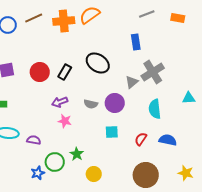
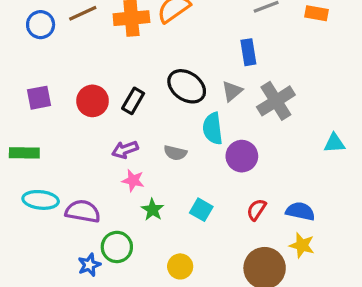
gray triangle: (132, 82) -> (232, 91), moved
purple circle: (115, 103) -> (242, 156), moved
cyan semicircle: (155, 109) -> (213, 129), moved
cyan square: (112, 132) -> (201, 210), moved, turned 32
purple semicircle: (34, 140) -> (83, 211), size x1.5
green star: (77, 154) -> (153, 210), moved
yellow star: (186, 173) -> (302, 245), moved

